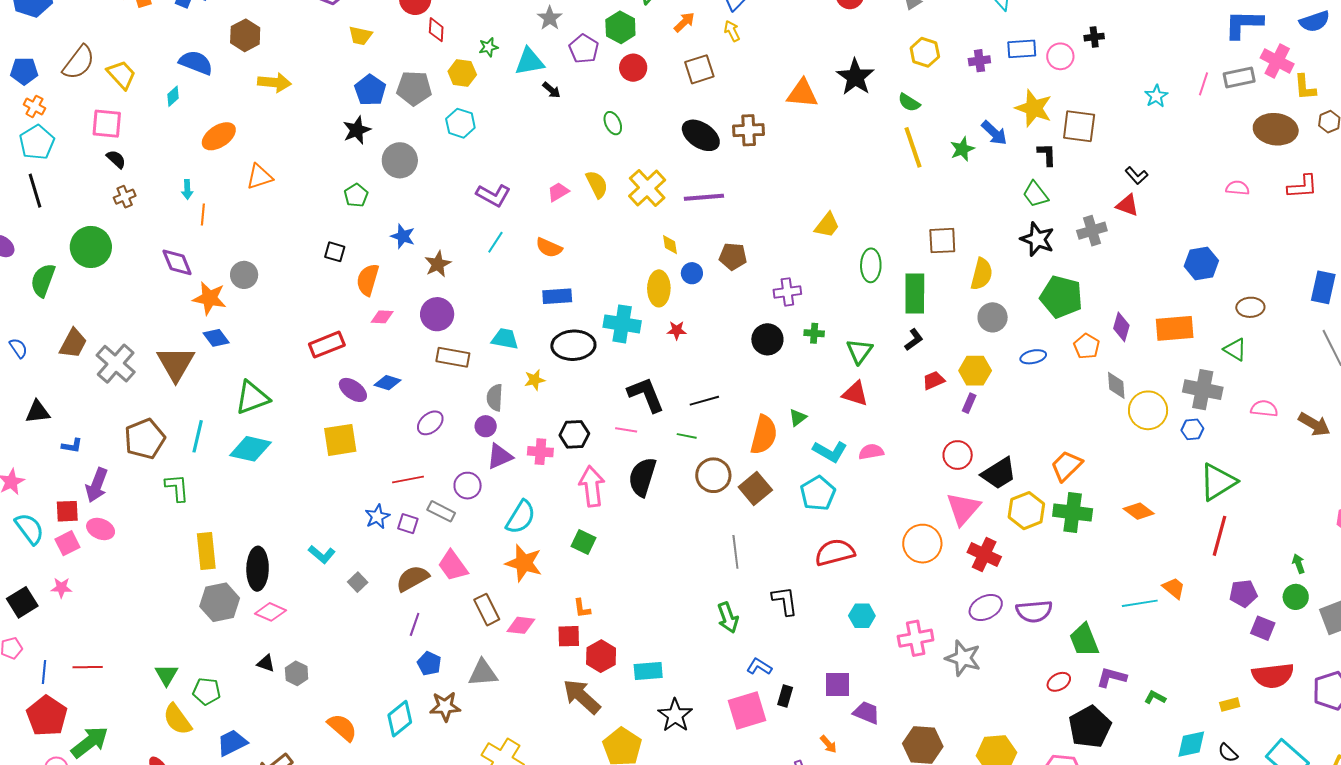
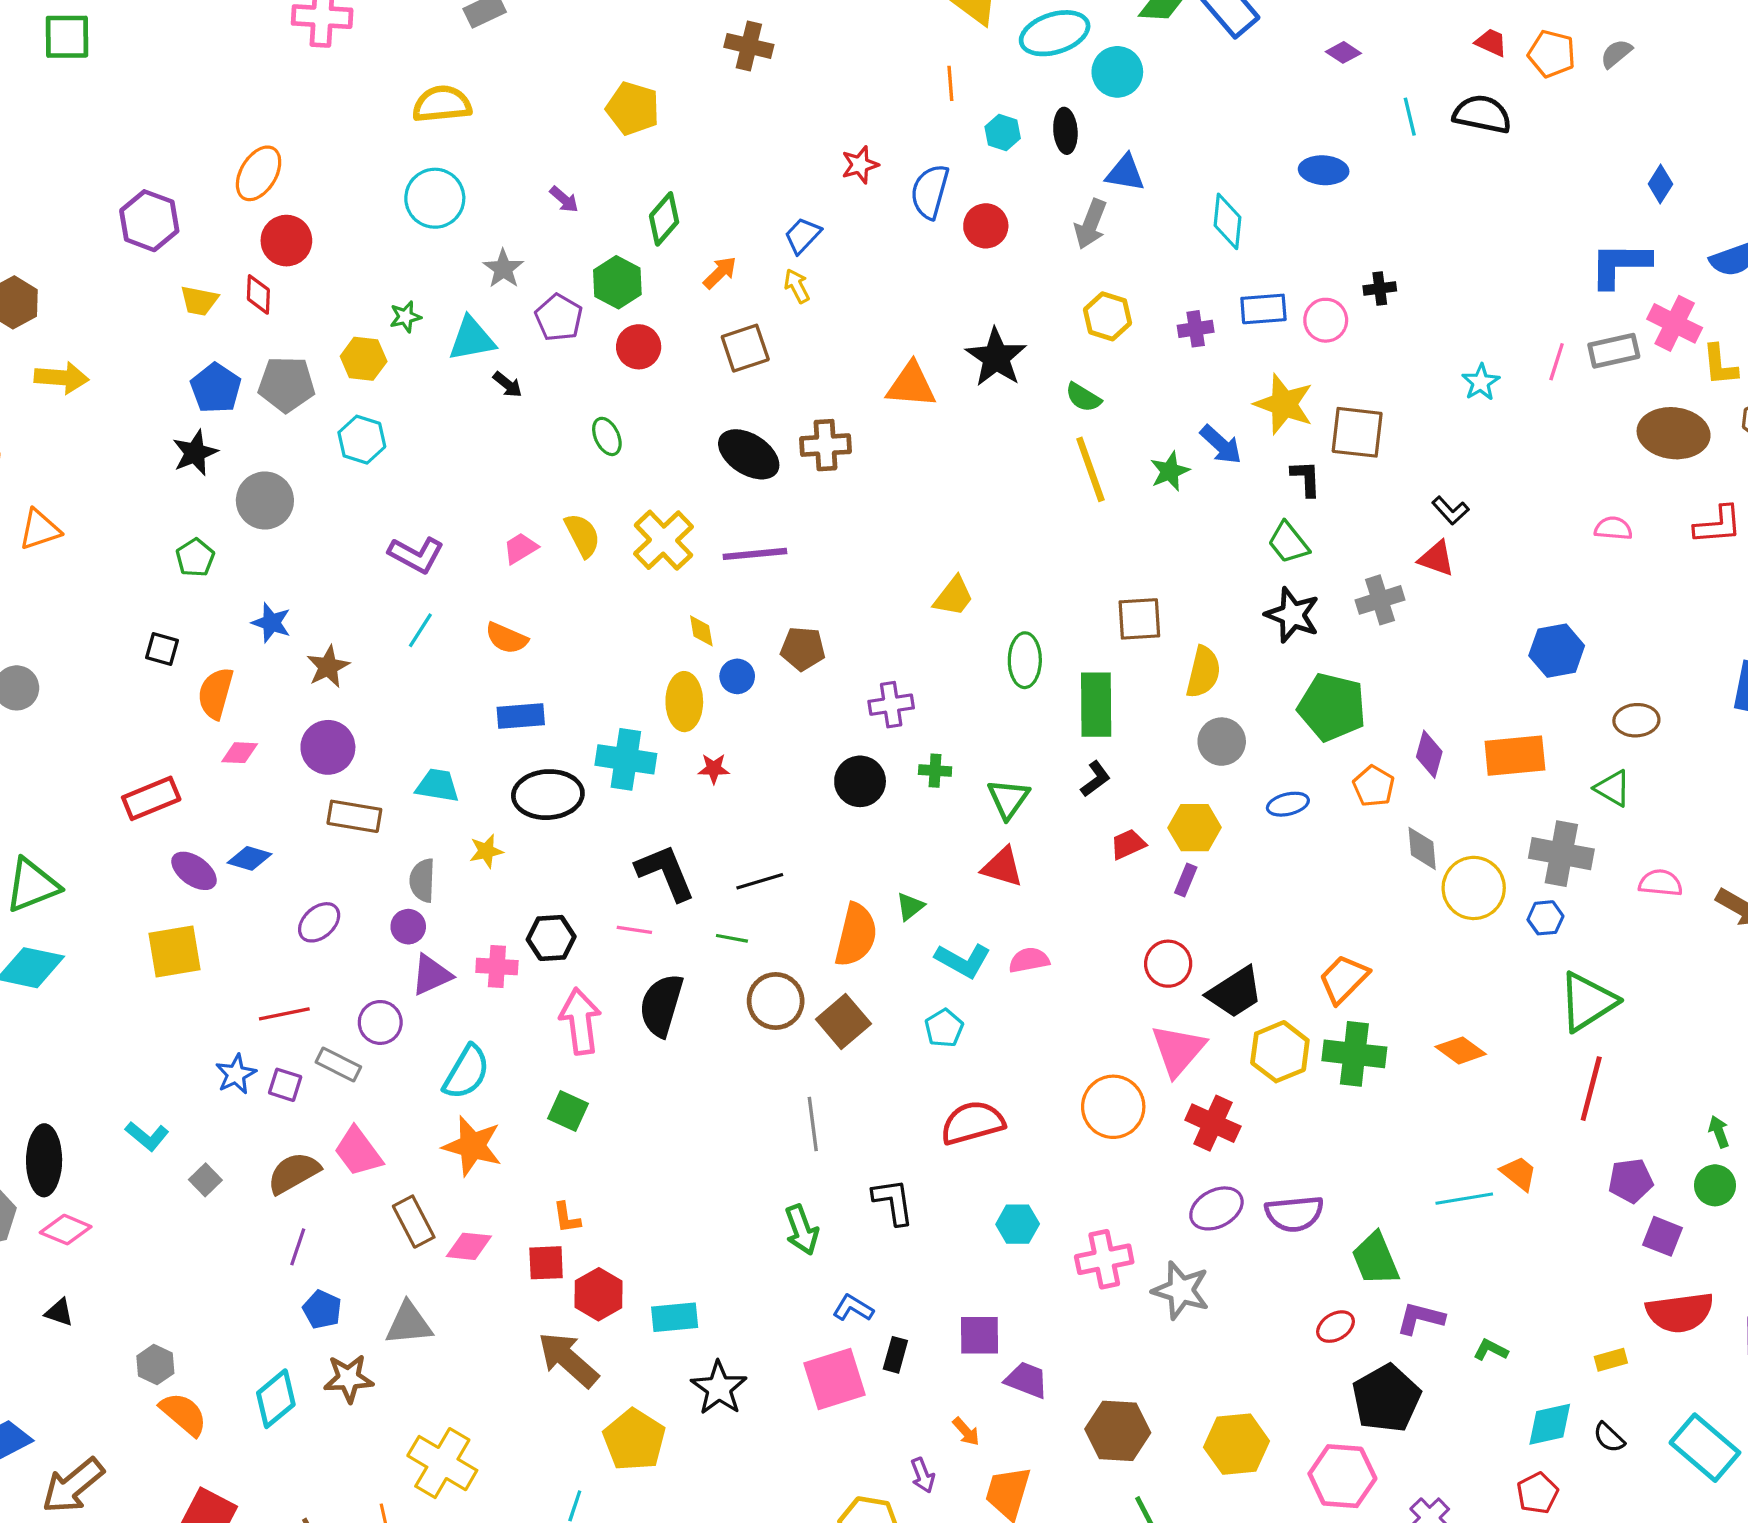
red diamond: (436, 30) -> (258, 294), moved
cyan pentagon: (818, 493) -> (944, 1028), size x0.7
gray hexagon: (297, 673) -> (155, 1365), moved

